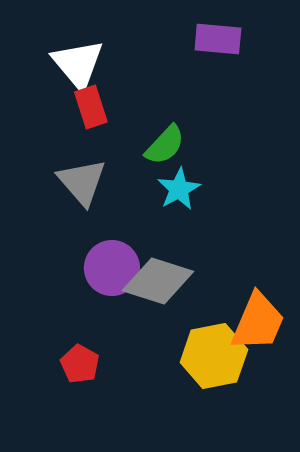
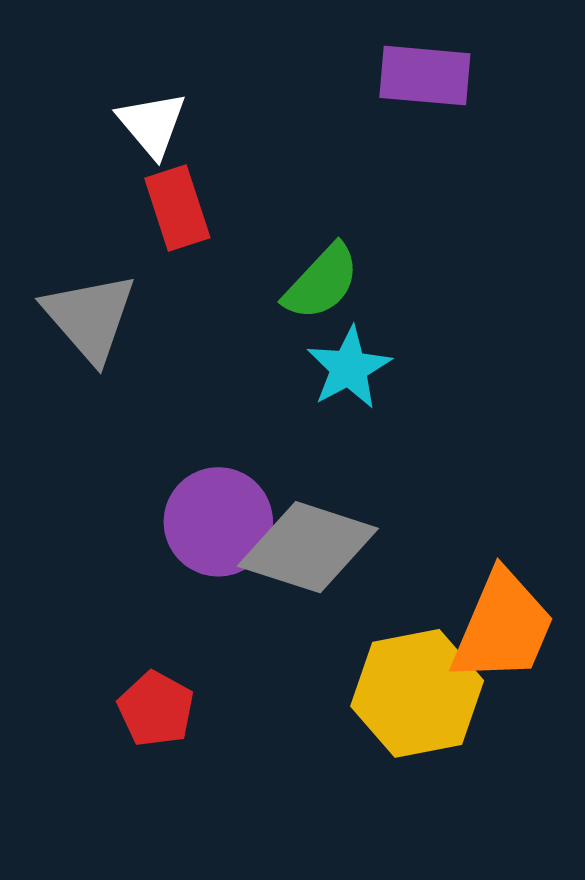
white triangle: (78, 64) -> (152, 124), size x0.7
gray triangle: (82, 182) -> (90, 317), moved

